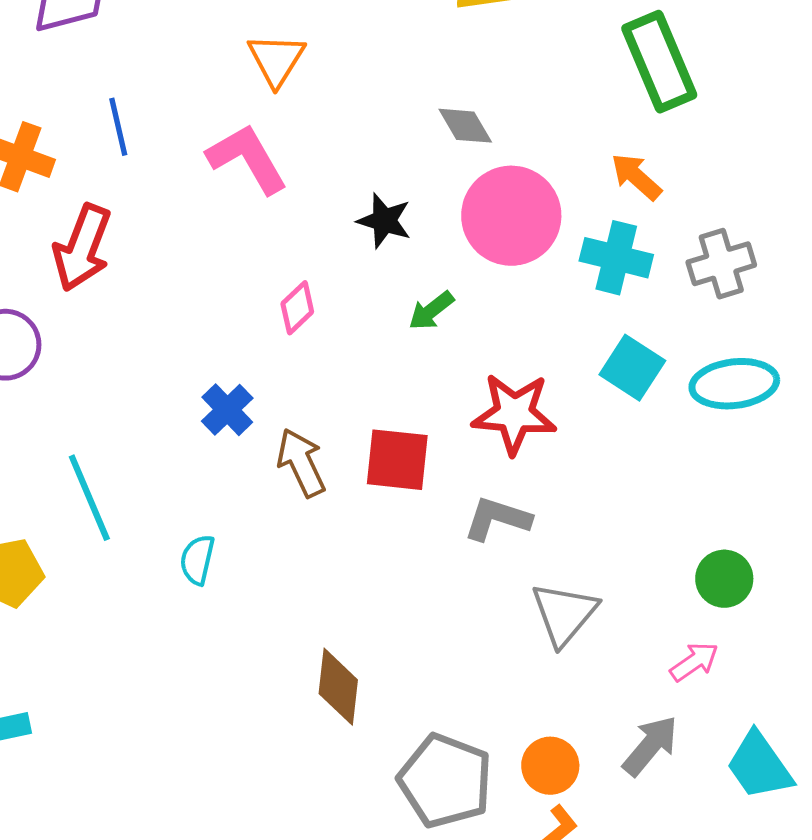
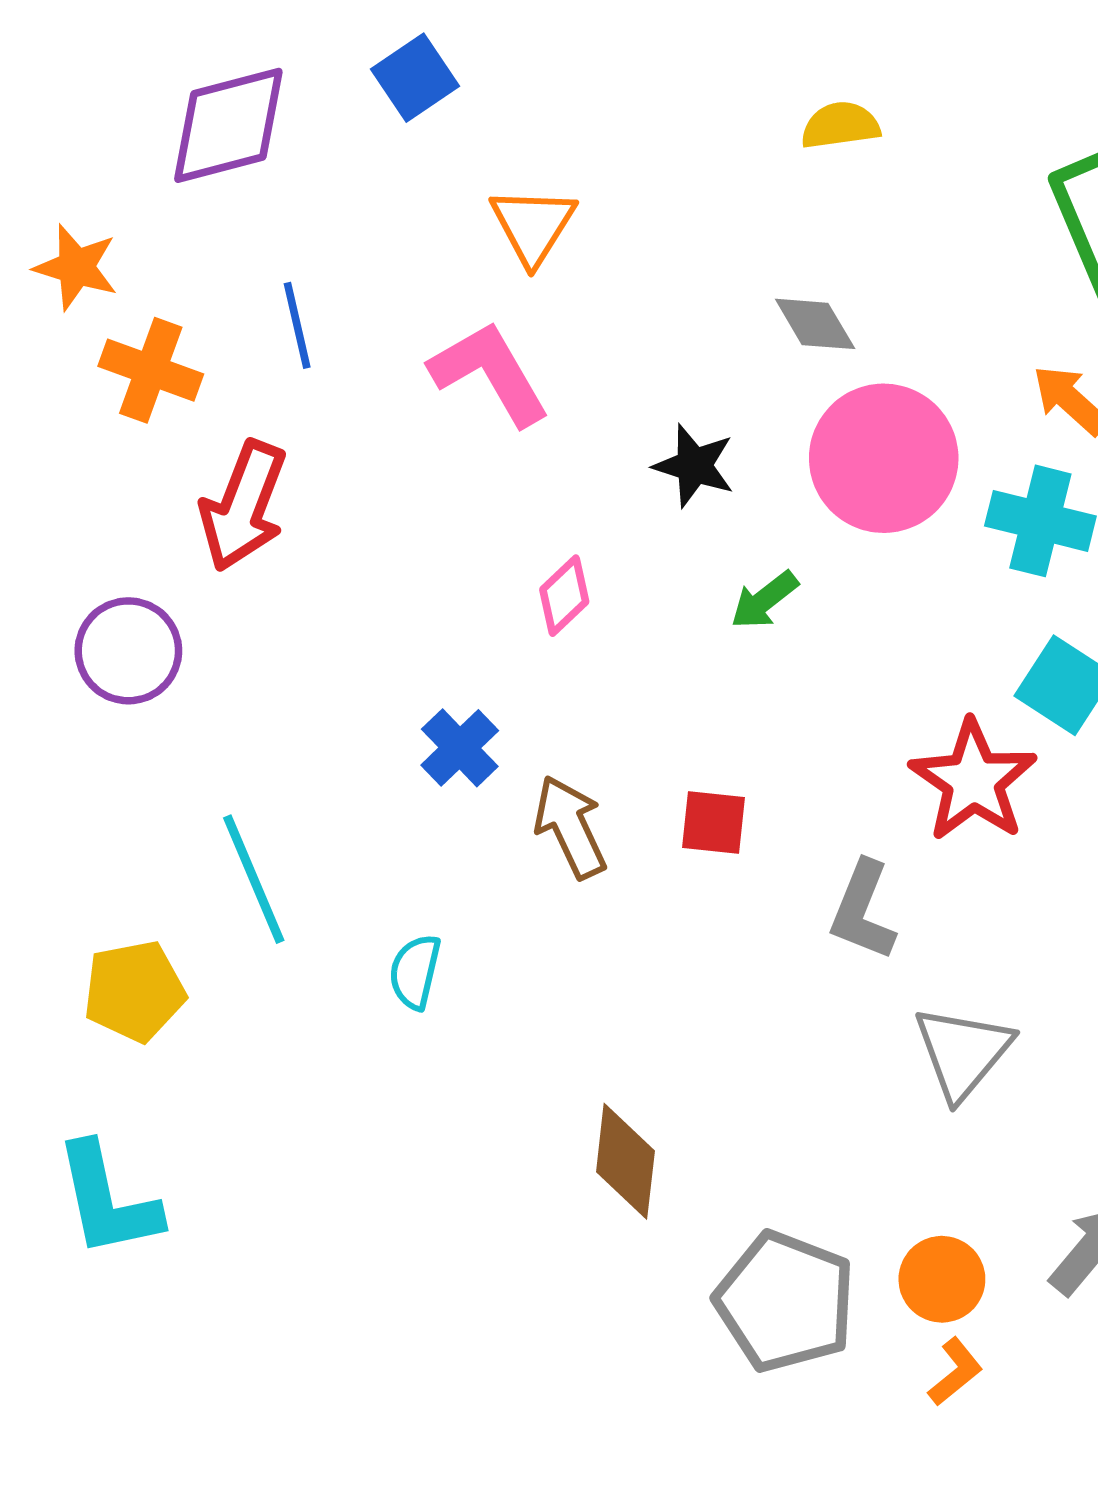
red star: (514, 414) -> (973, 781), moved, turned 30
red square: (397, 460) -> (714, 822), size x0.7
gray L-shape: (497, 519) -> (863, 911), turned -86

